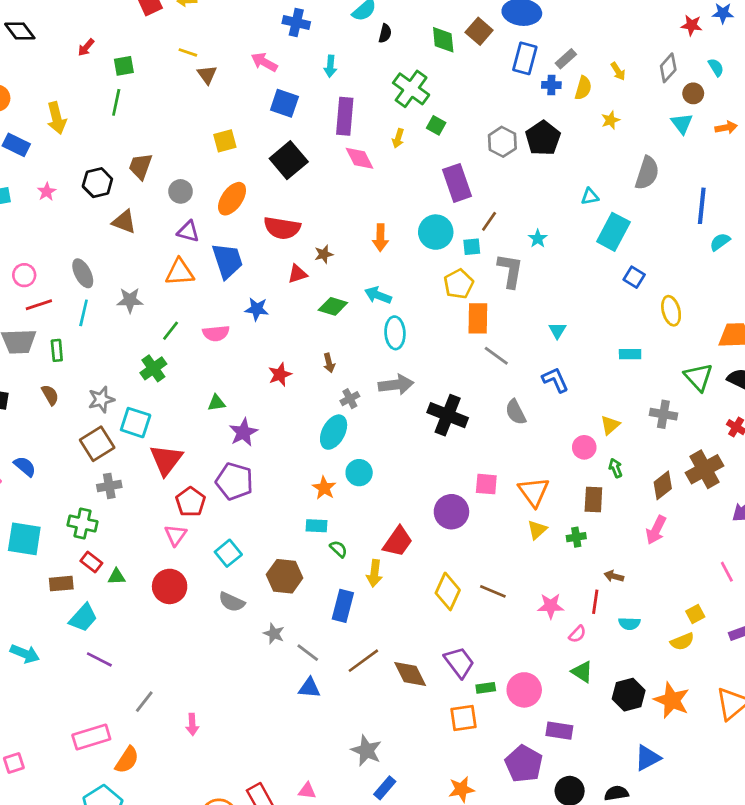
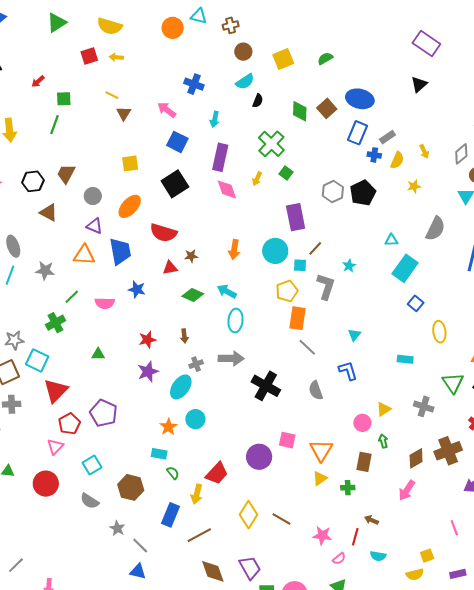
purple star: (243, 432) -> (148, 372), moved
brown line: (363, 661) -> (199, 535), moved

